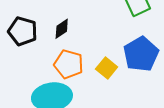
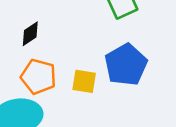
yellow square: (107, 68) -> (84, 81), turned -30

